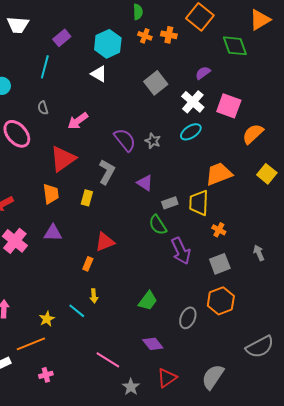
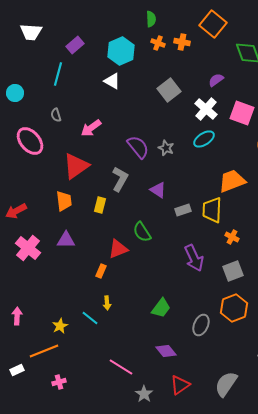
green semicircle: (158, 225) -> (142, 232), moved

